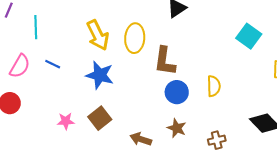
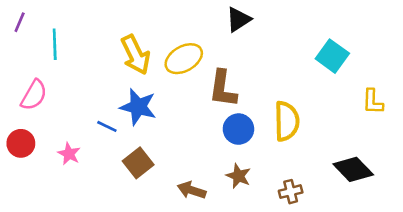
yellow ellipse: (135, 38) -> (184, 59), turned 56
blue line: (53, 64) -> (107, 126), moved
yellow semicircle: (214, 86) -> (287, 121), size x1.4
pink star: (66, 121) -> (69, 154), moved, turned 30

